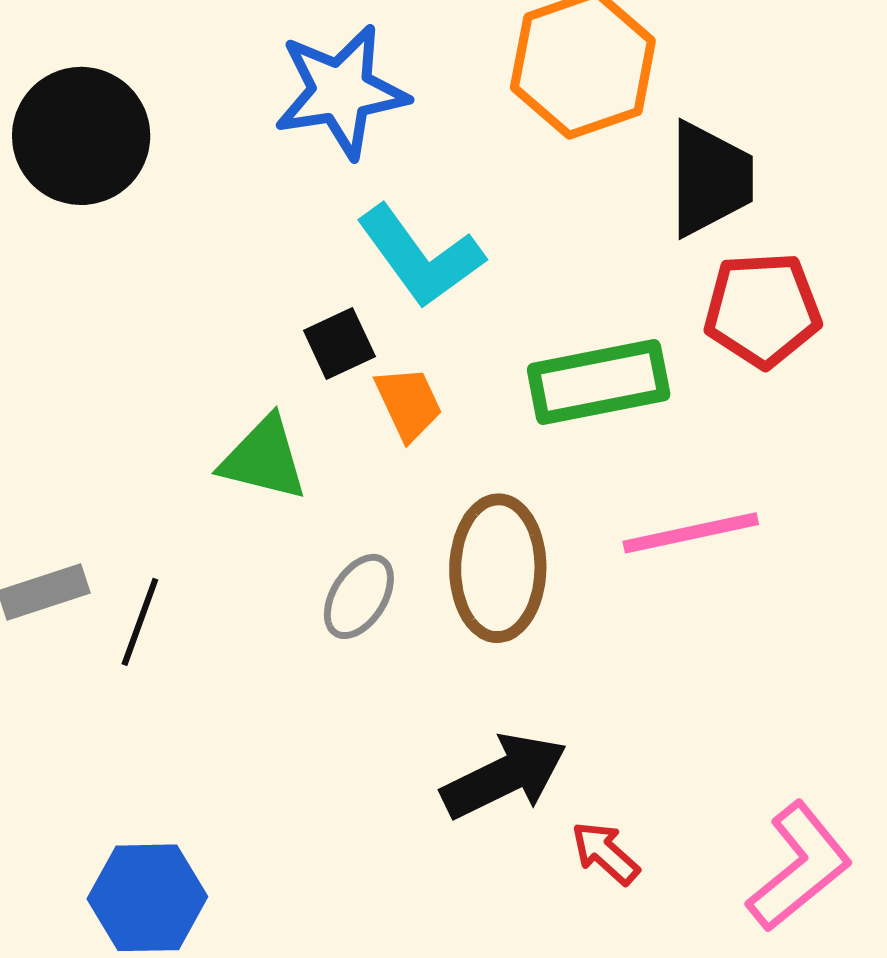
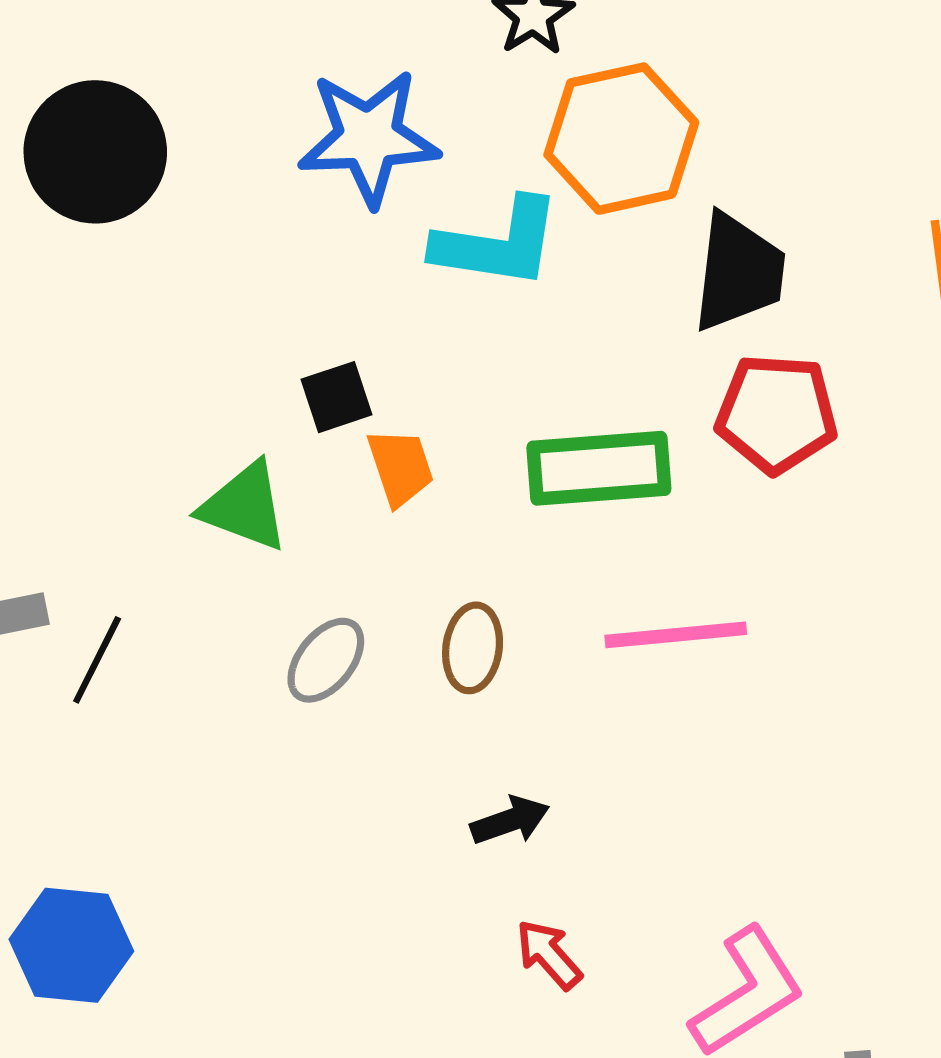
cyan L-shape: (420, 256) -> (497, 243), moved, turned -52
brown ellipse: (498, 568) -> (473, 648), size x0.6
black arrow: (504, 776) -> (510, 820), moved, size x0.6

